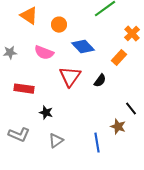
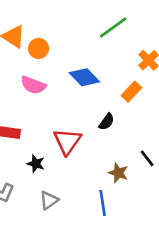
orange circle: (59, 25) -> (38, 48), moved
red triangle: (70, 77) -> (67, 141), moved
brown star: (118, 127) -> (118, 173), moved

